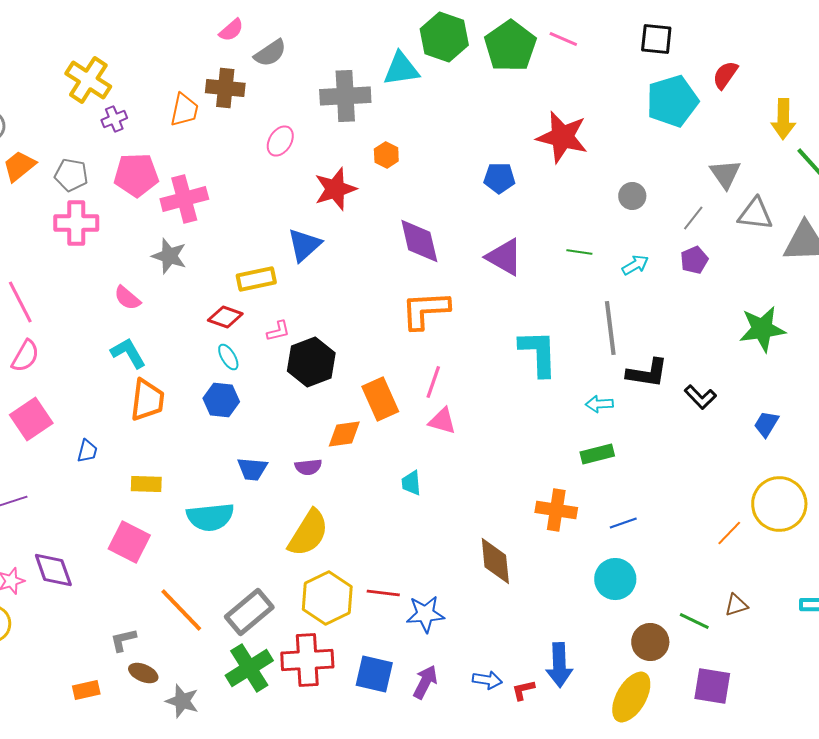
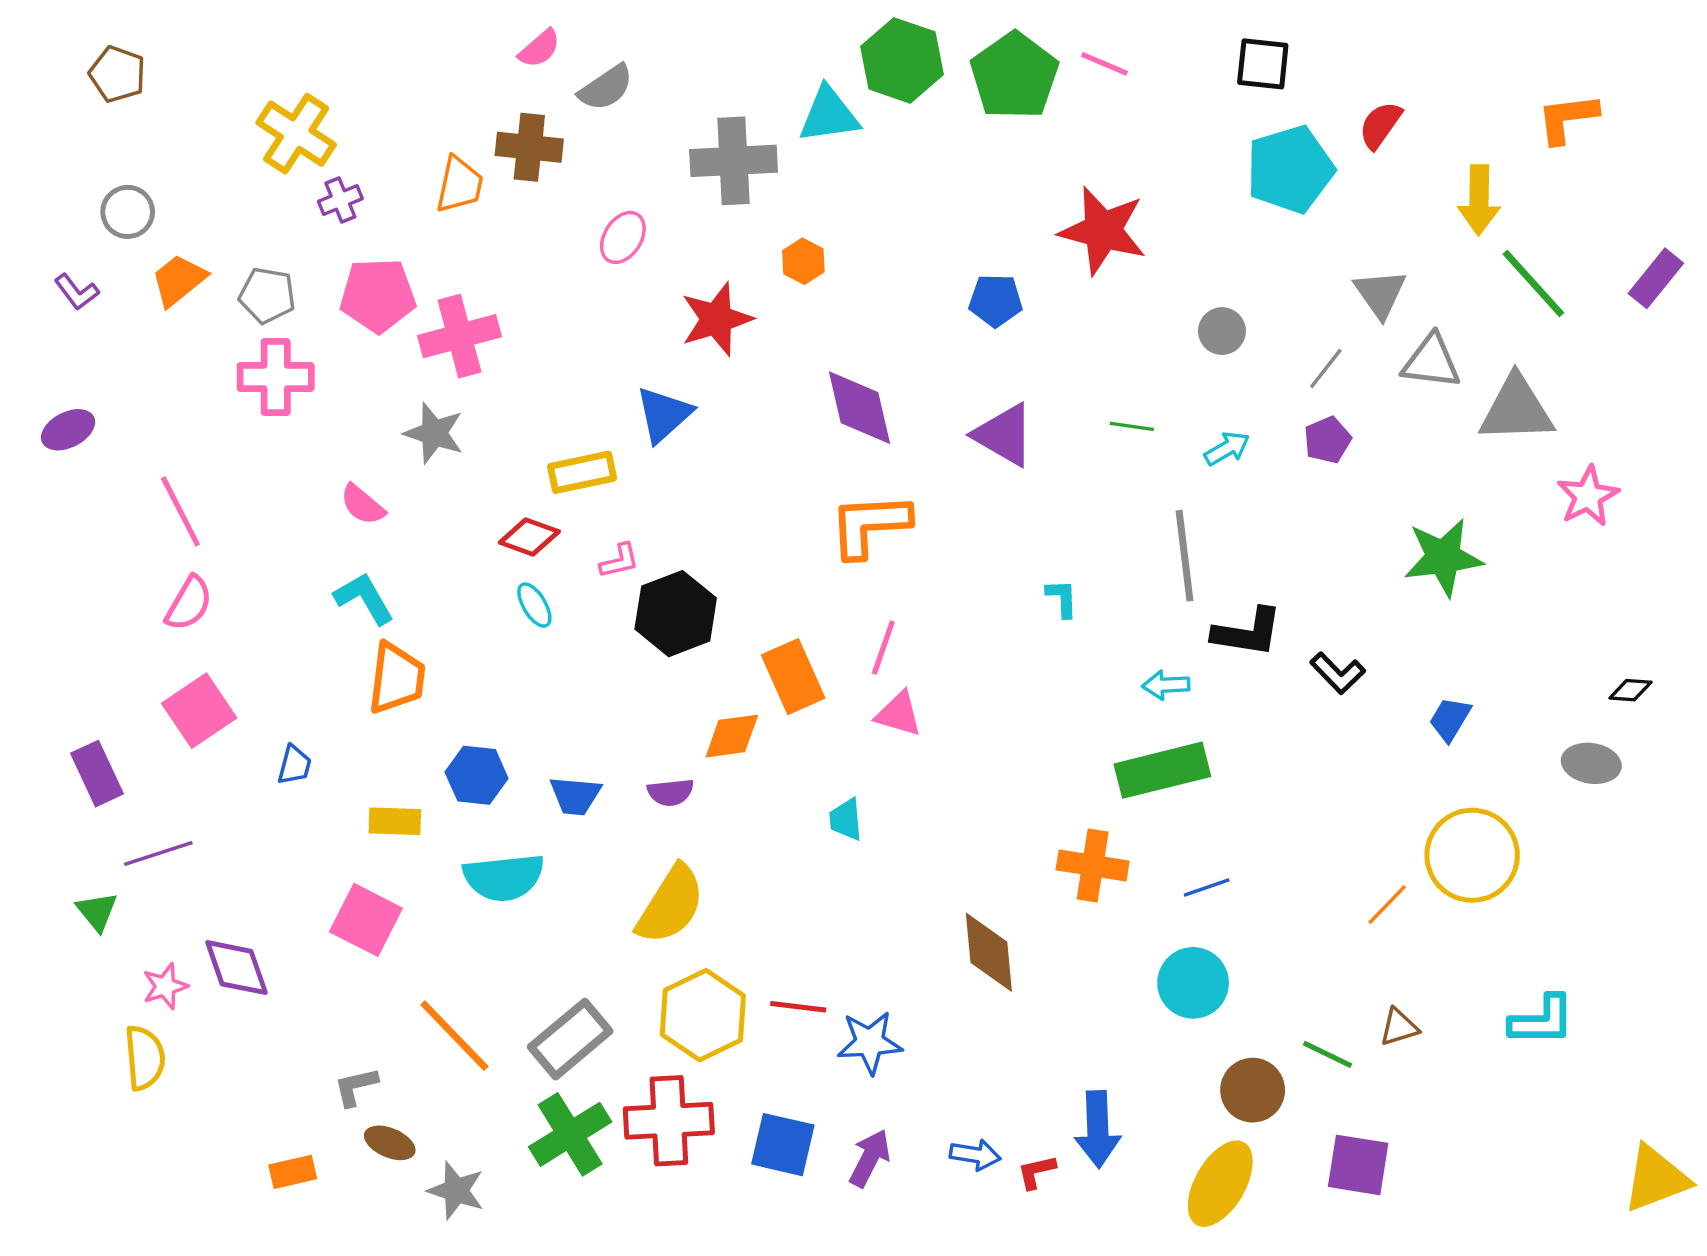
cyan L-shape: (538, 353) -> (1062, 598), size x0.5
blue hexagon: (221, 400) -> (477, 775), moved
green rectangle: (597, 454) -> (1162, 770), size x1.6

